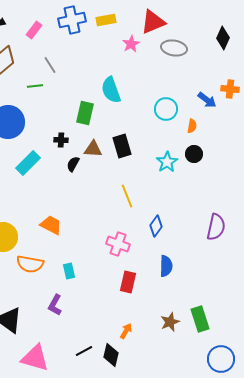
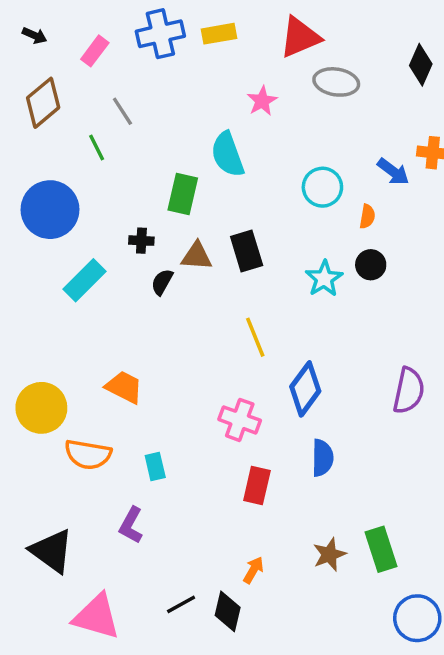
pink star: (131, 44) -> (262, 101), moved
green line: (35, 86) -> (97, 148), turned 70
blue diamond: (156, 226) -> (305, 389), size x1.4

